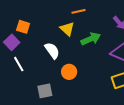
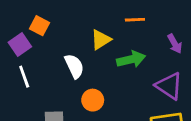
orange line: (78, 11) -> (135, 20), moved
yellow triangle: (67, 29) -> (101, 40), turned 35

